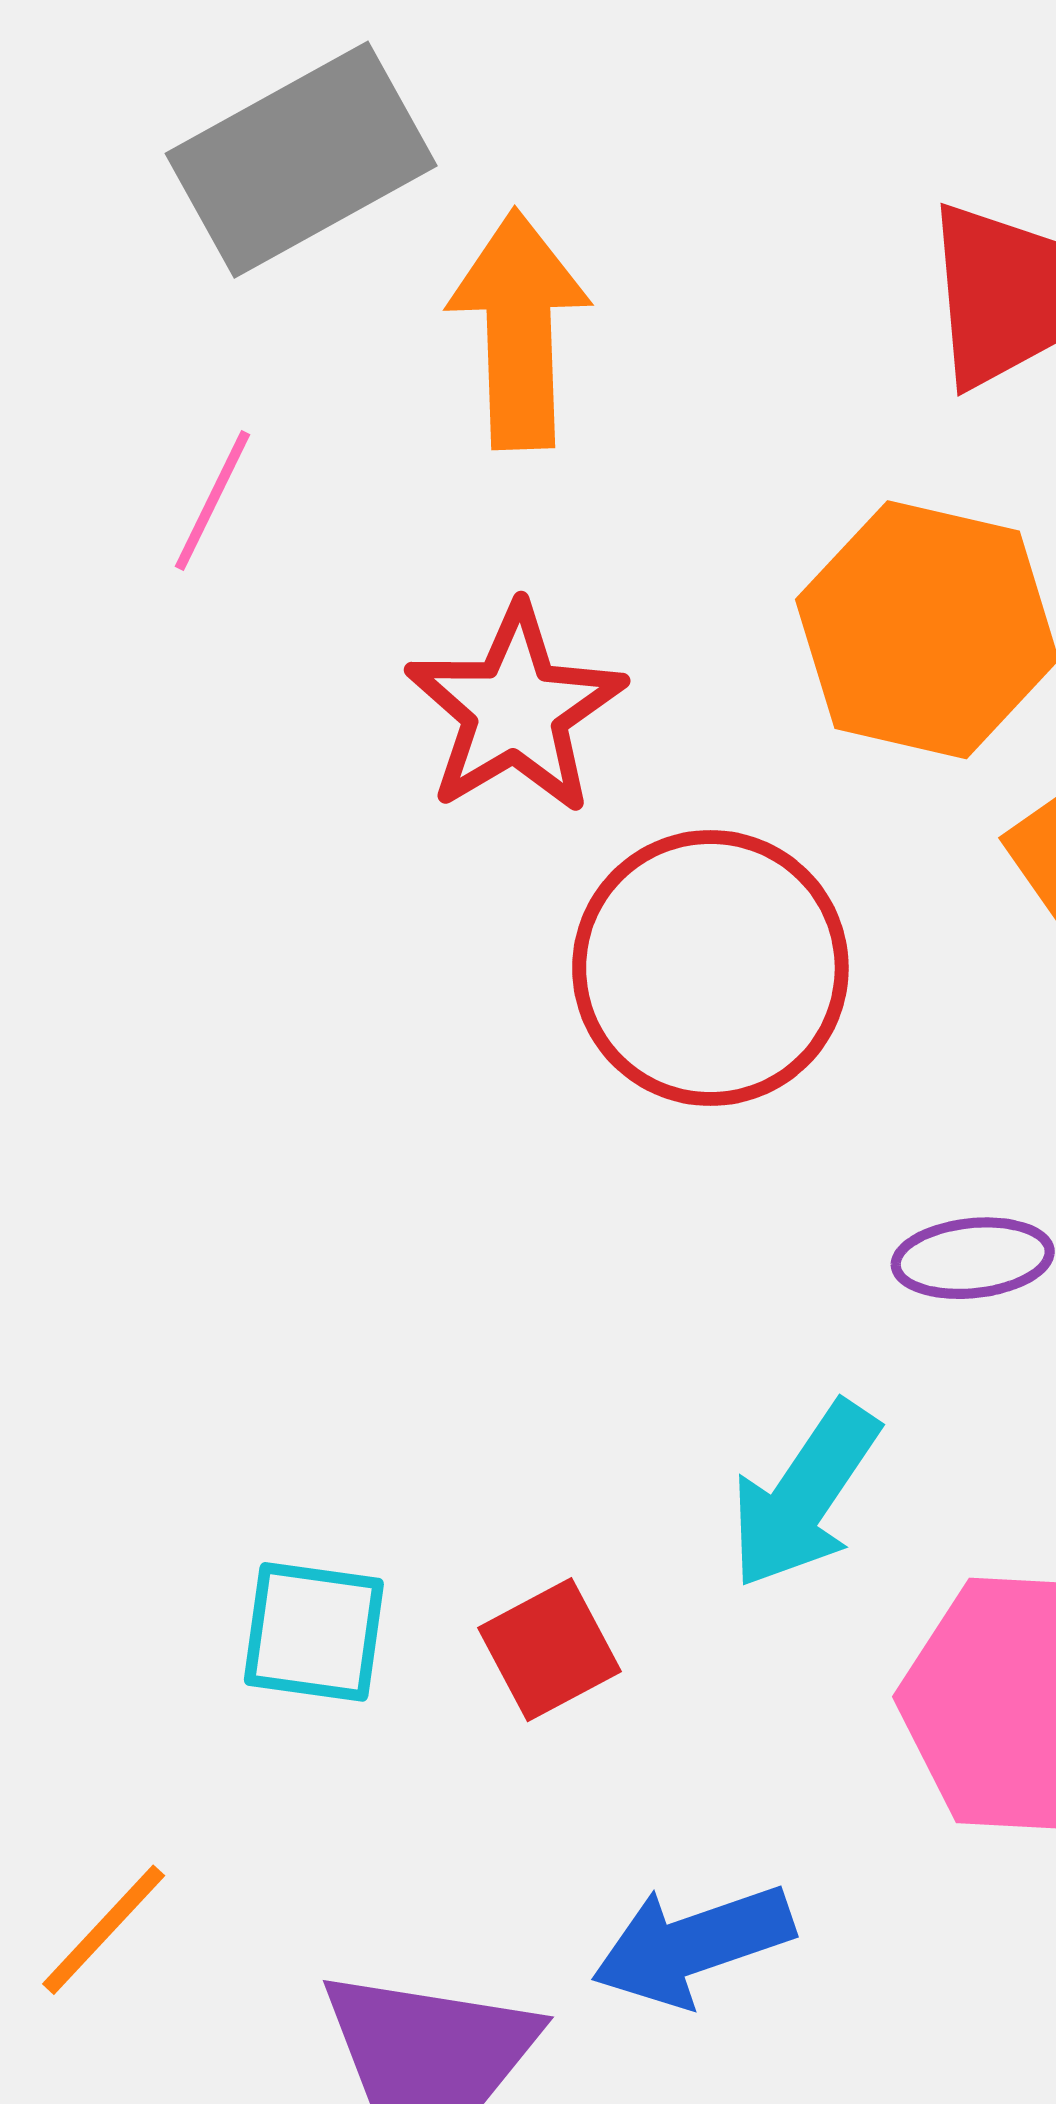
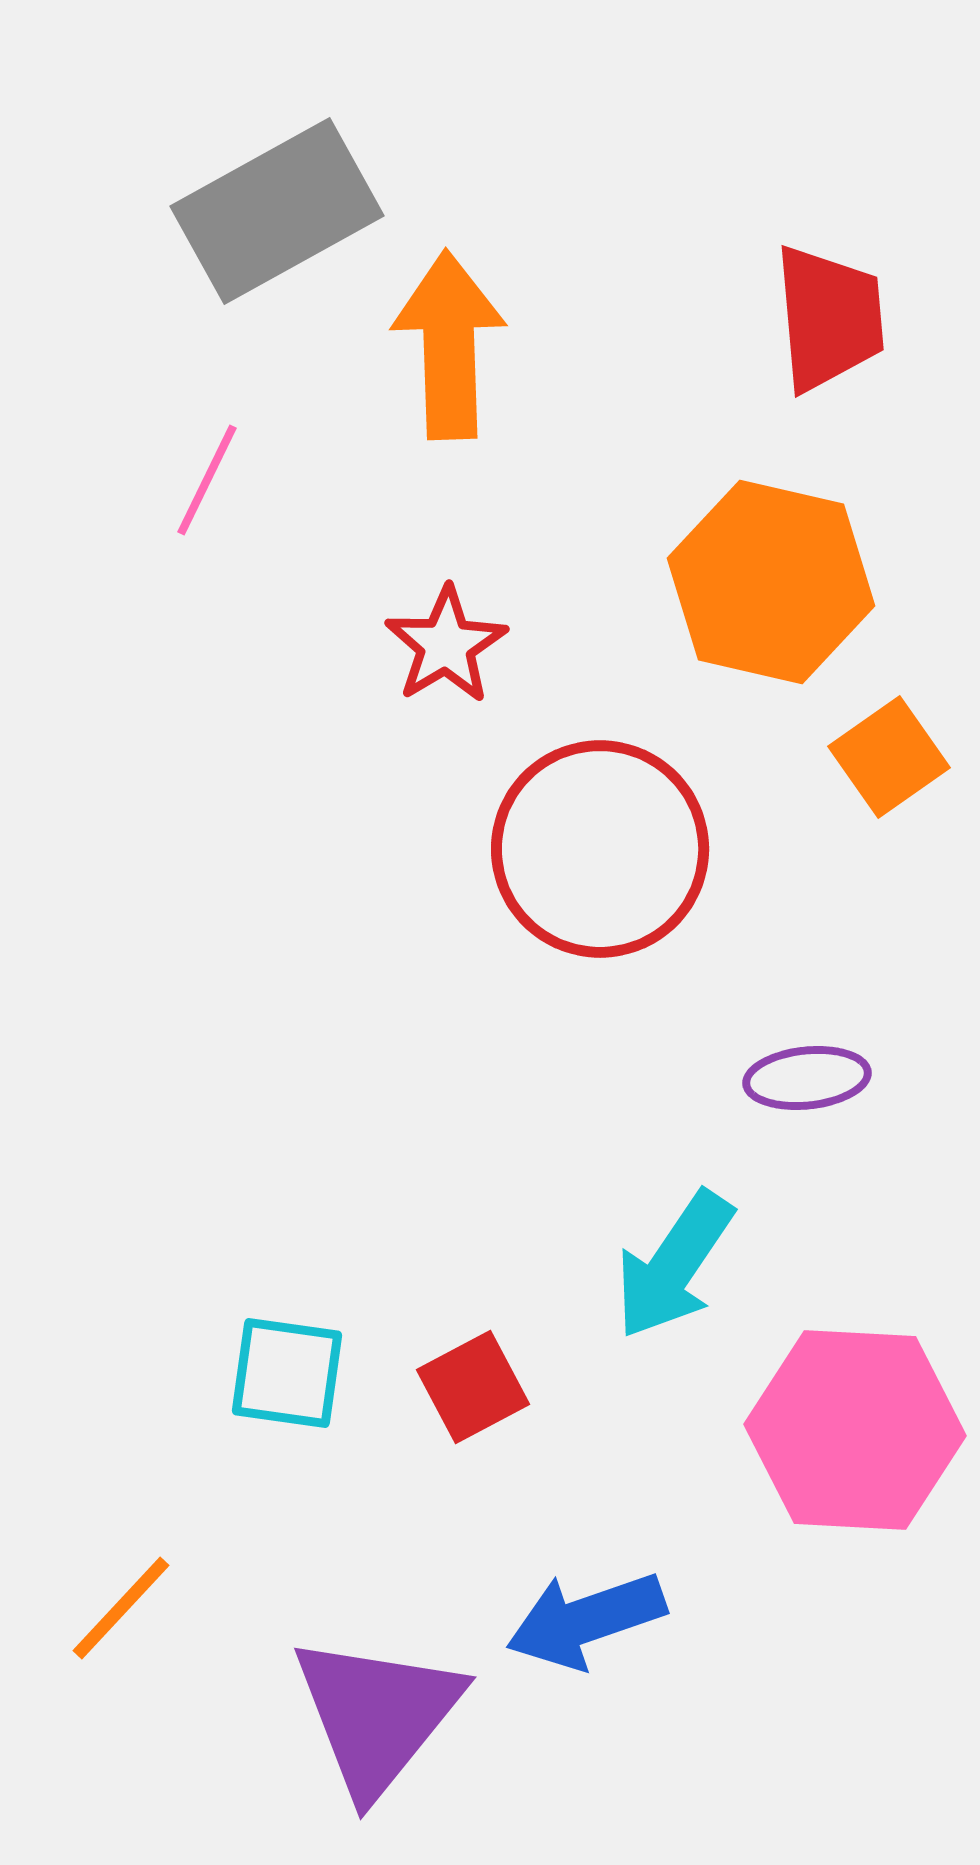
red star: (515, 710) -> (446, 645), size x0.7

